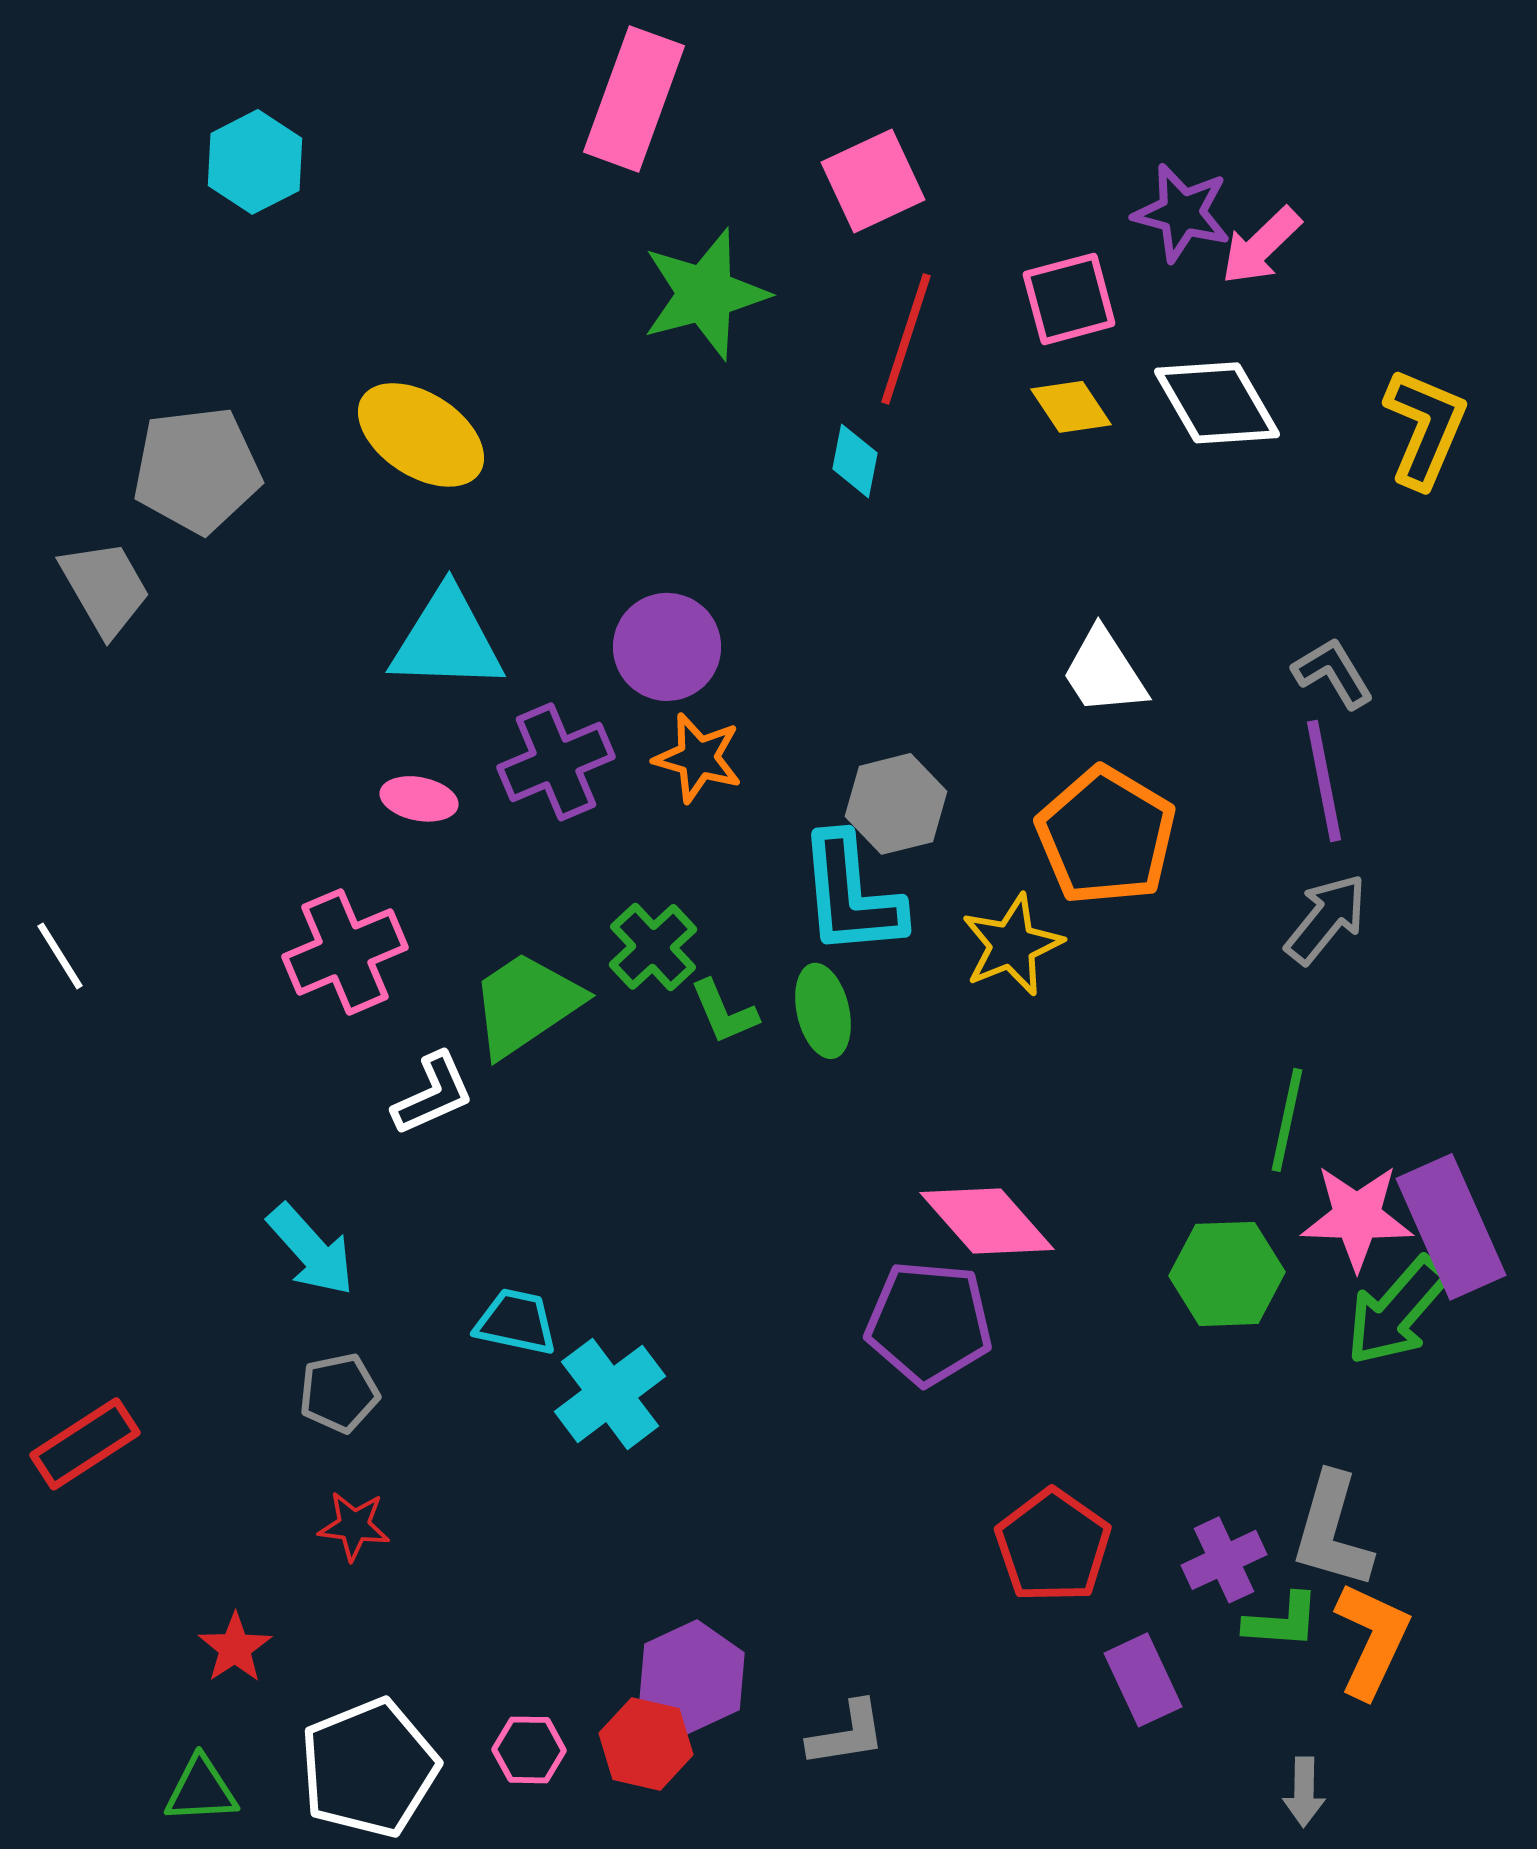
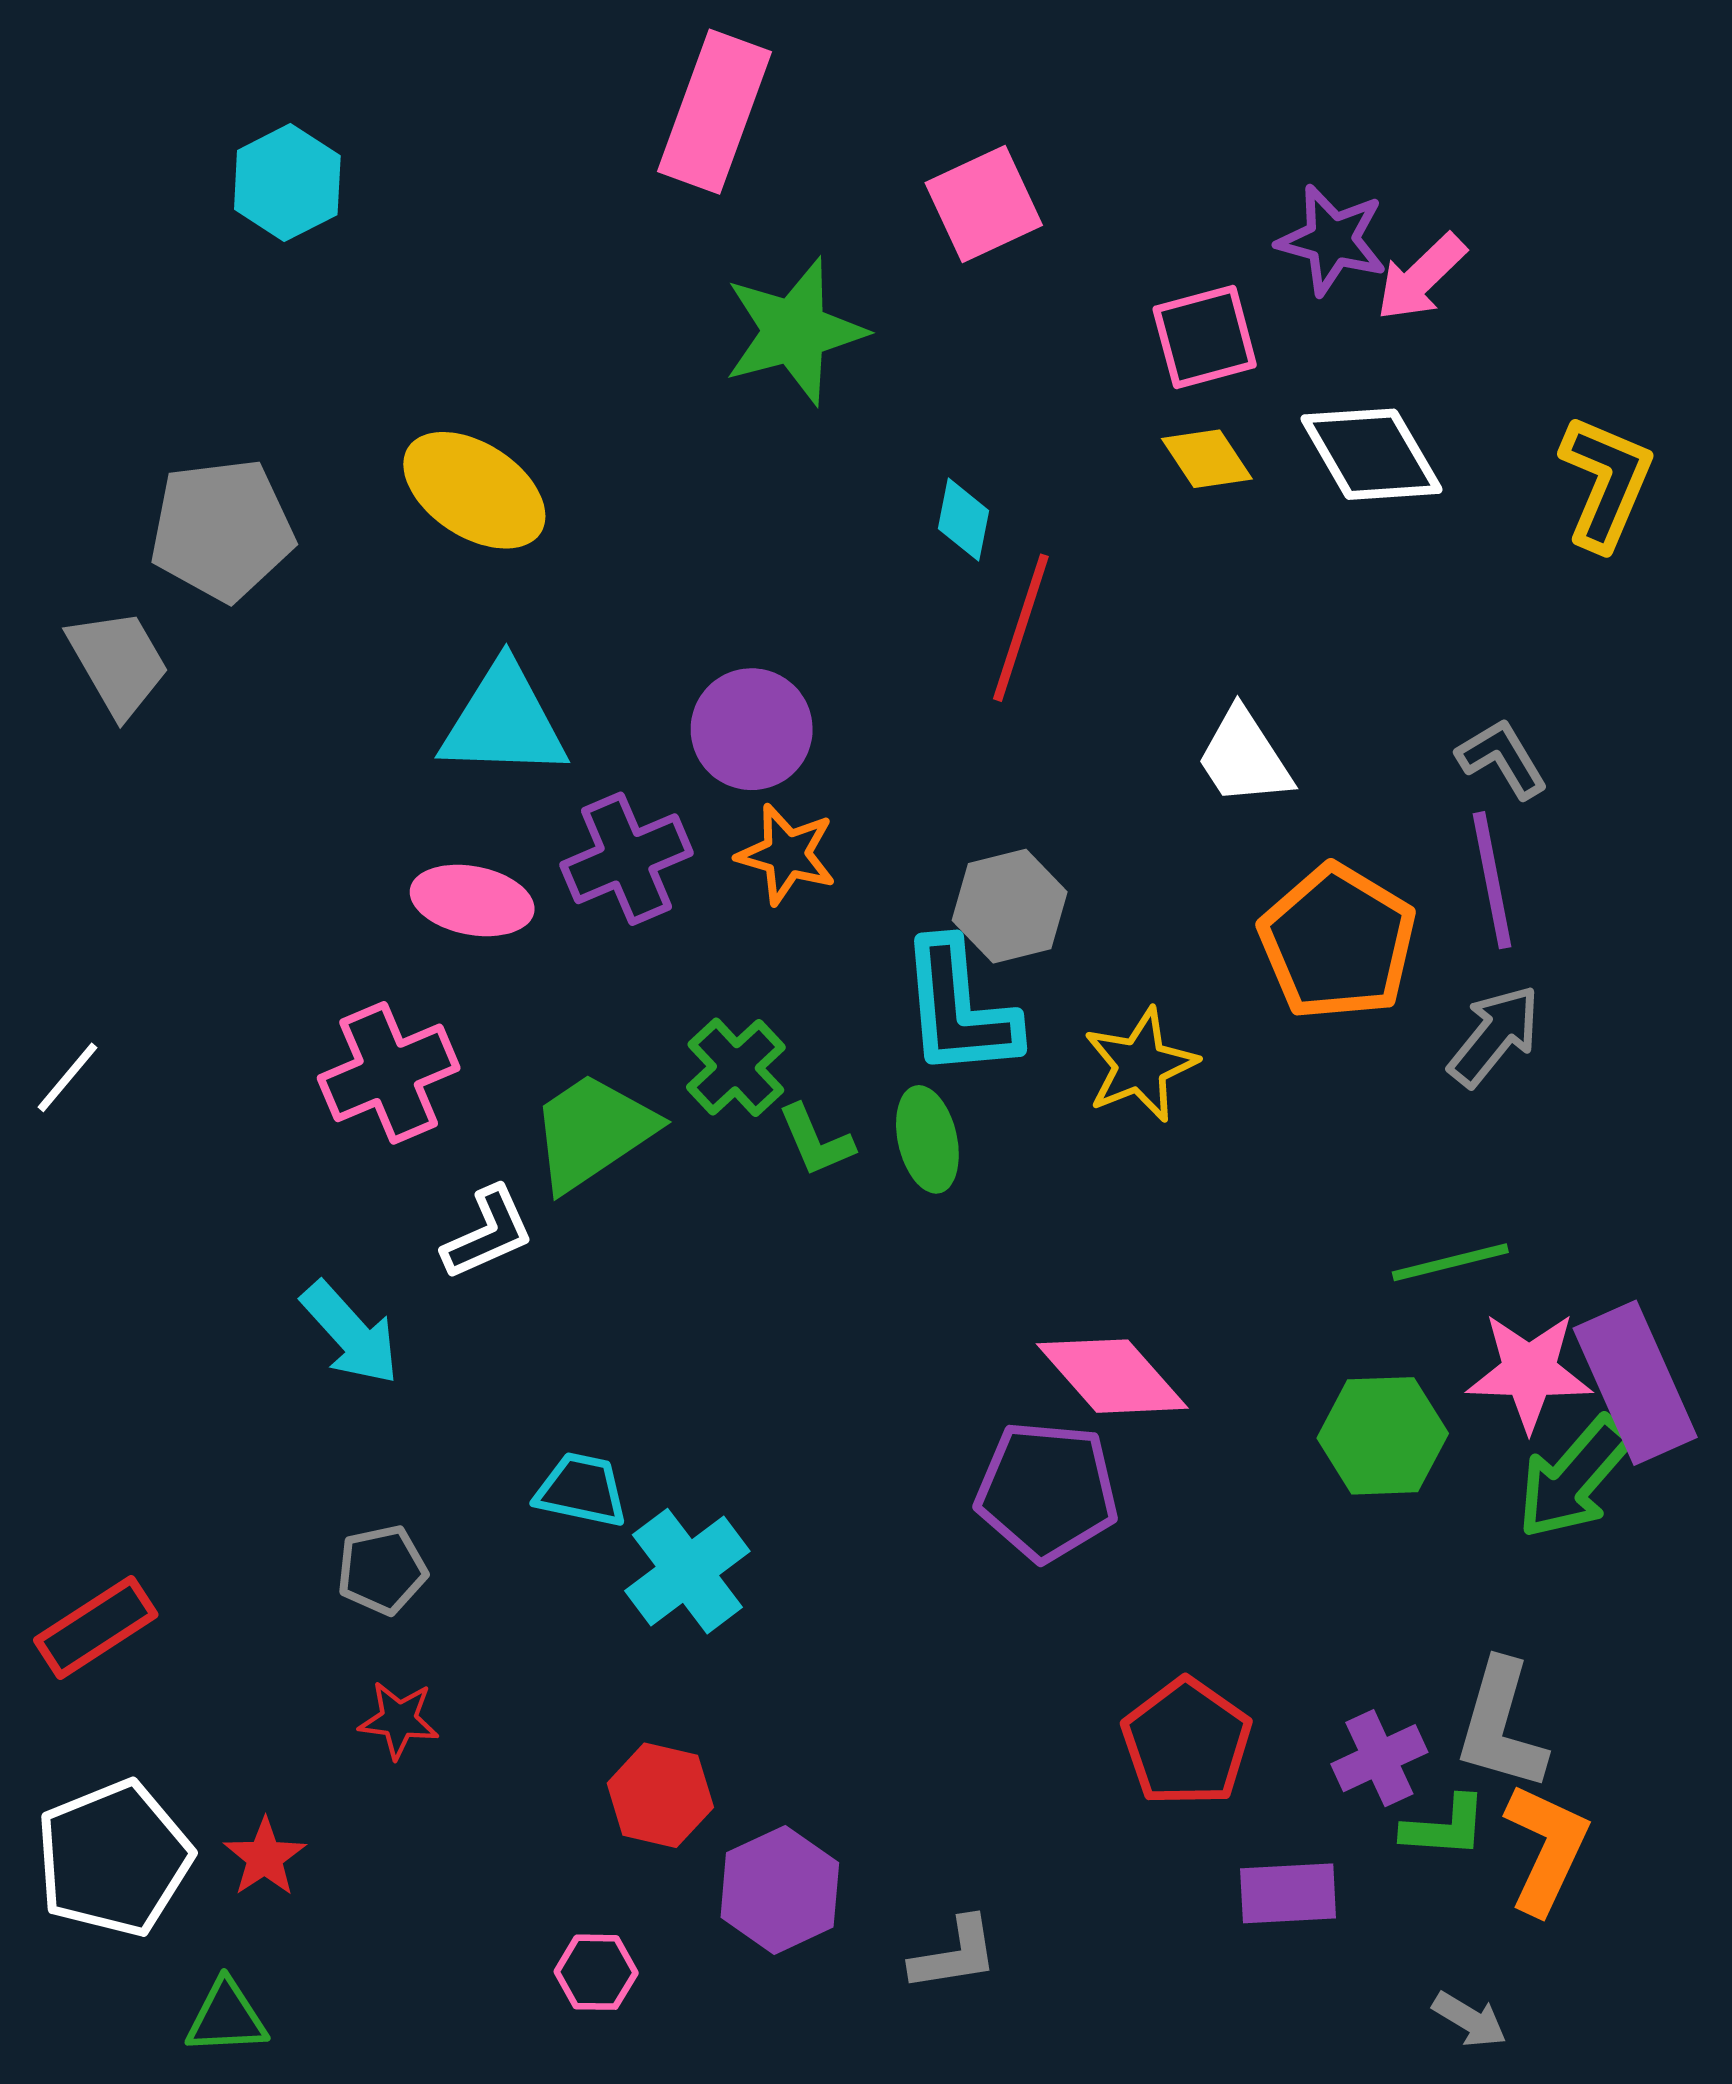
red line: (906, 339) -> (1021, 628), moved
pink ellipse: (419, 799) -> (472, 900), size x1.4
orange pentagon: (1106, 836) -> (1338, 942), moved
white line: (60, 956) -> (68, 1077), turned 72
green line: (1287, 1120) -> (1450, 1262), turned 64
cyan arrow: (311, 1250) -> (350, 1333), moved
purple rectangle: (1143, 1680) -> (1288, 1893), turned -68
red hexagon: (646, 1744) -> (660, 1795), moved
white pentagon: (369, 1768) -> (114, 1858), moved
gray arrow: (1304, 1792) -> (1470, 2020), turned -60

